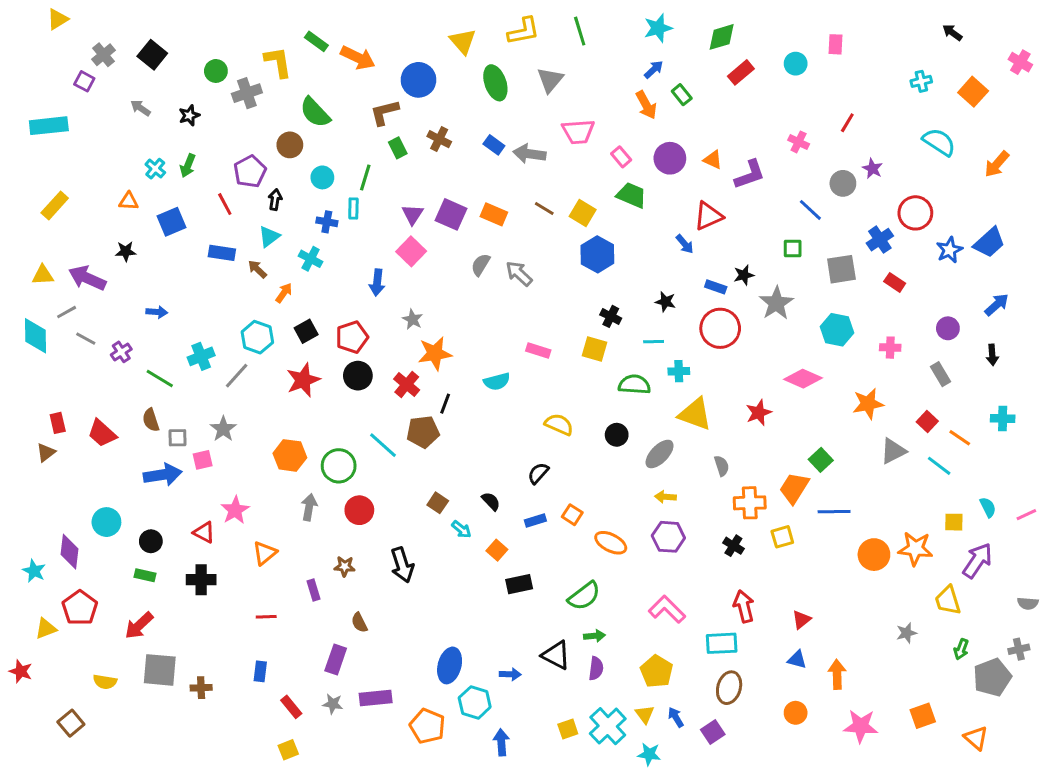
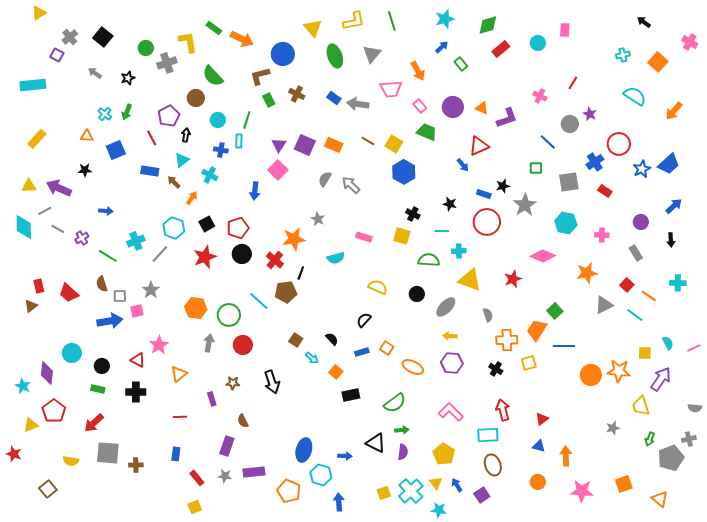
orange arrow: (646, 105) -> (418, 71), moved
gray star: (413, 319) -> (318, 219), moved
brown ellipse: (729, 688) -> (493, 465), turned -35

